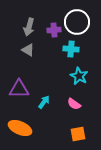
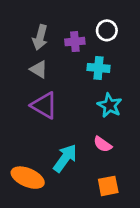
white circle: (77, 22) -> (107, 30), size x0.6
purple triangle: (19, 89) -> (44, 105), moved, turned 30
cyan arrow: (44, 102) -> (65, 158), moved, size x1.5

